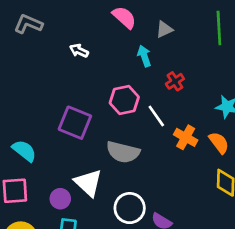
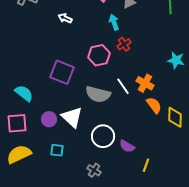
red cross: (175, 81) -> (124, 44), moved
white line: (156, 116) -> (123, 86), moved
orange semicircle: (219, 143) -> (154, 105), moved
purple circle: (60, 199) -> (49, 119), moved

